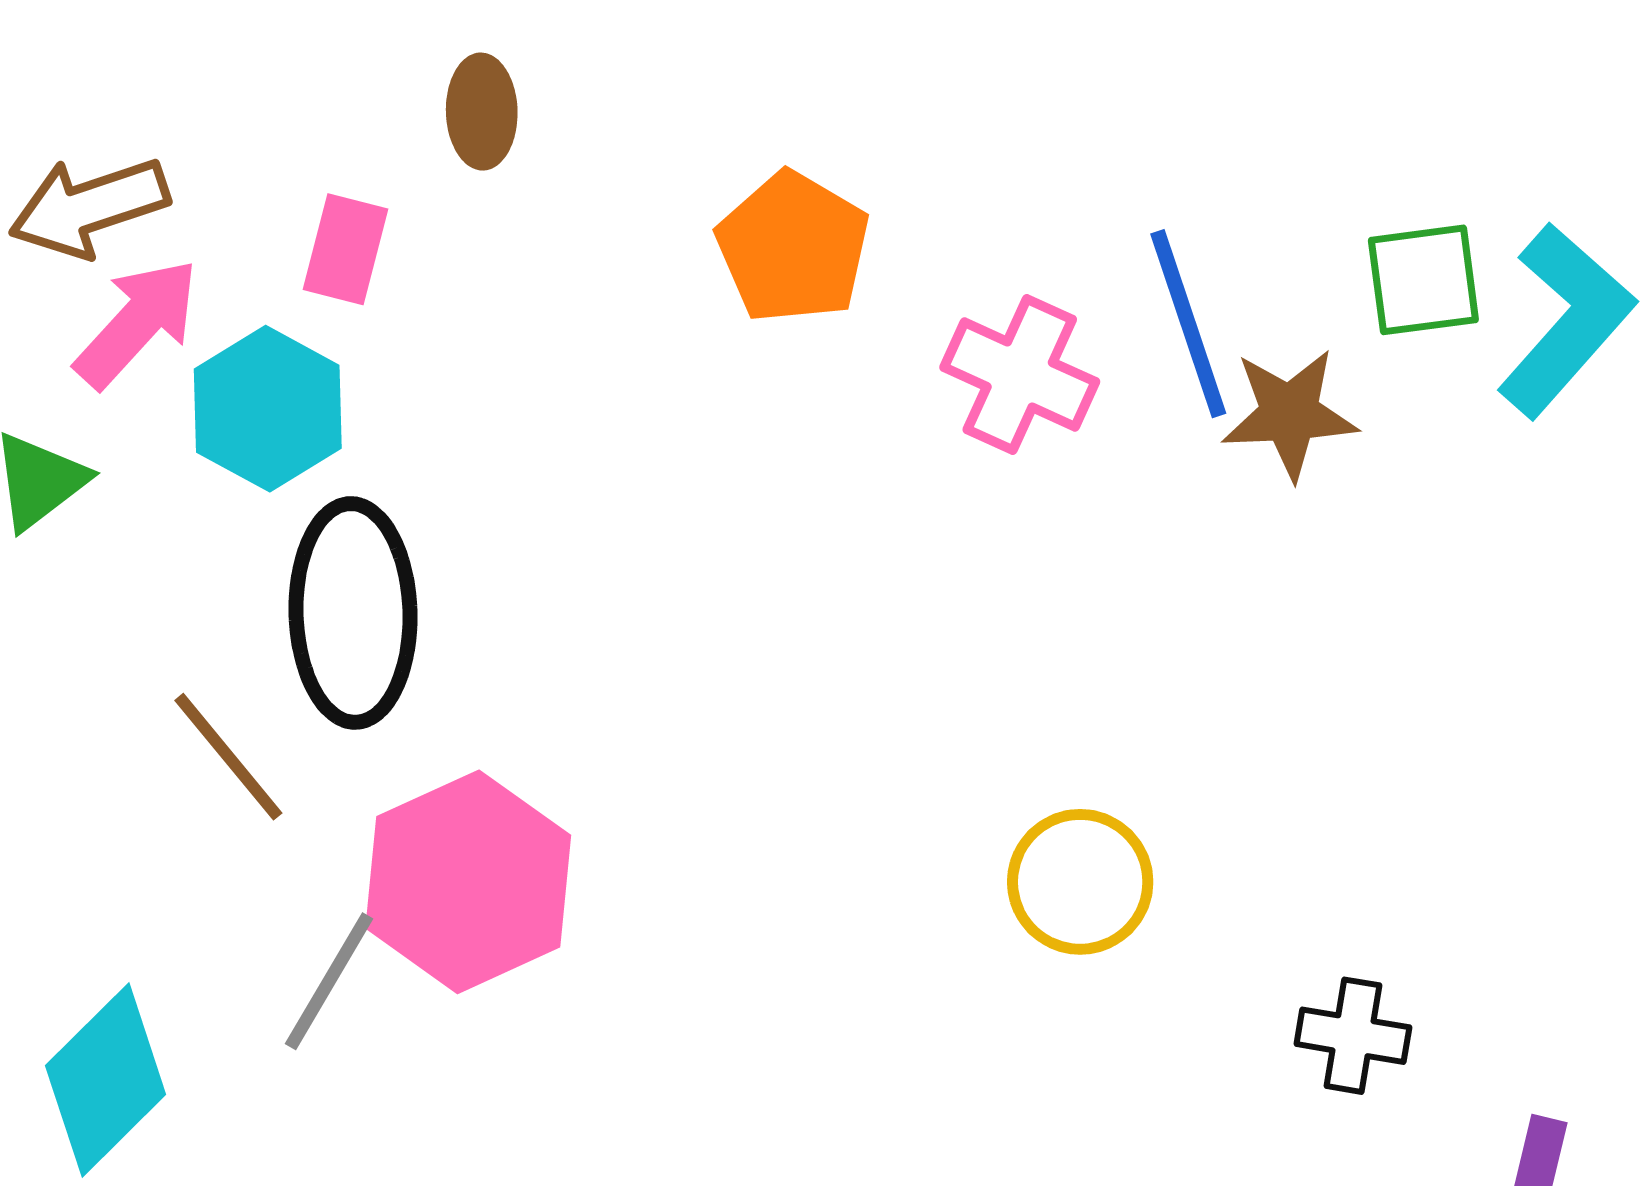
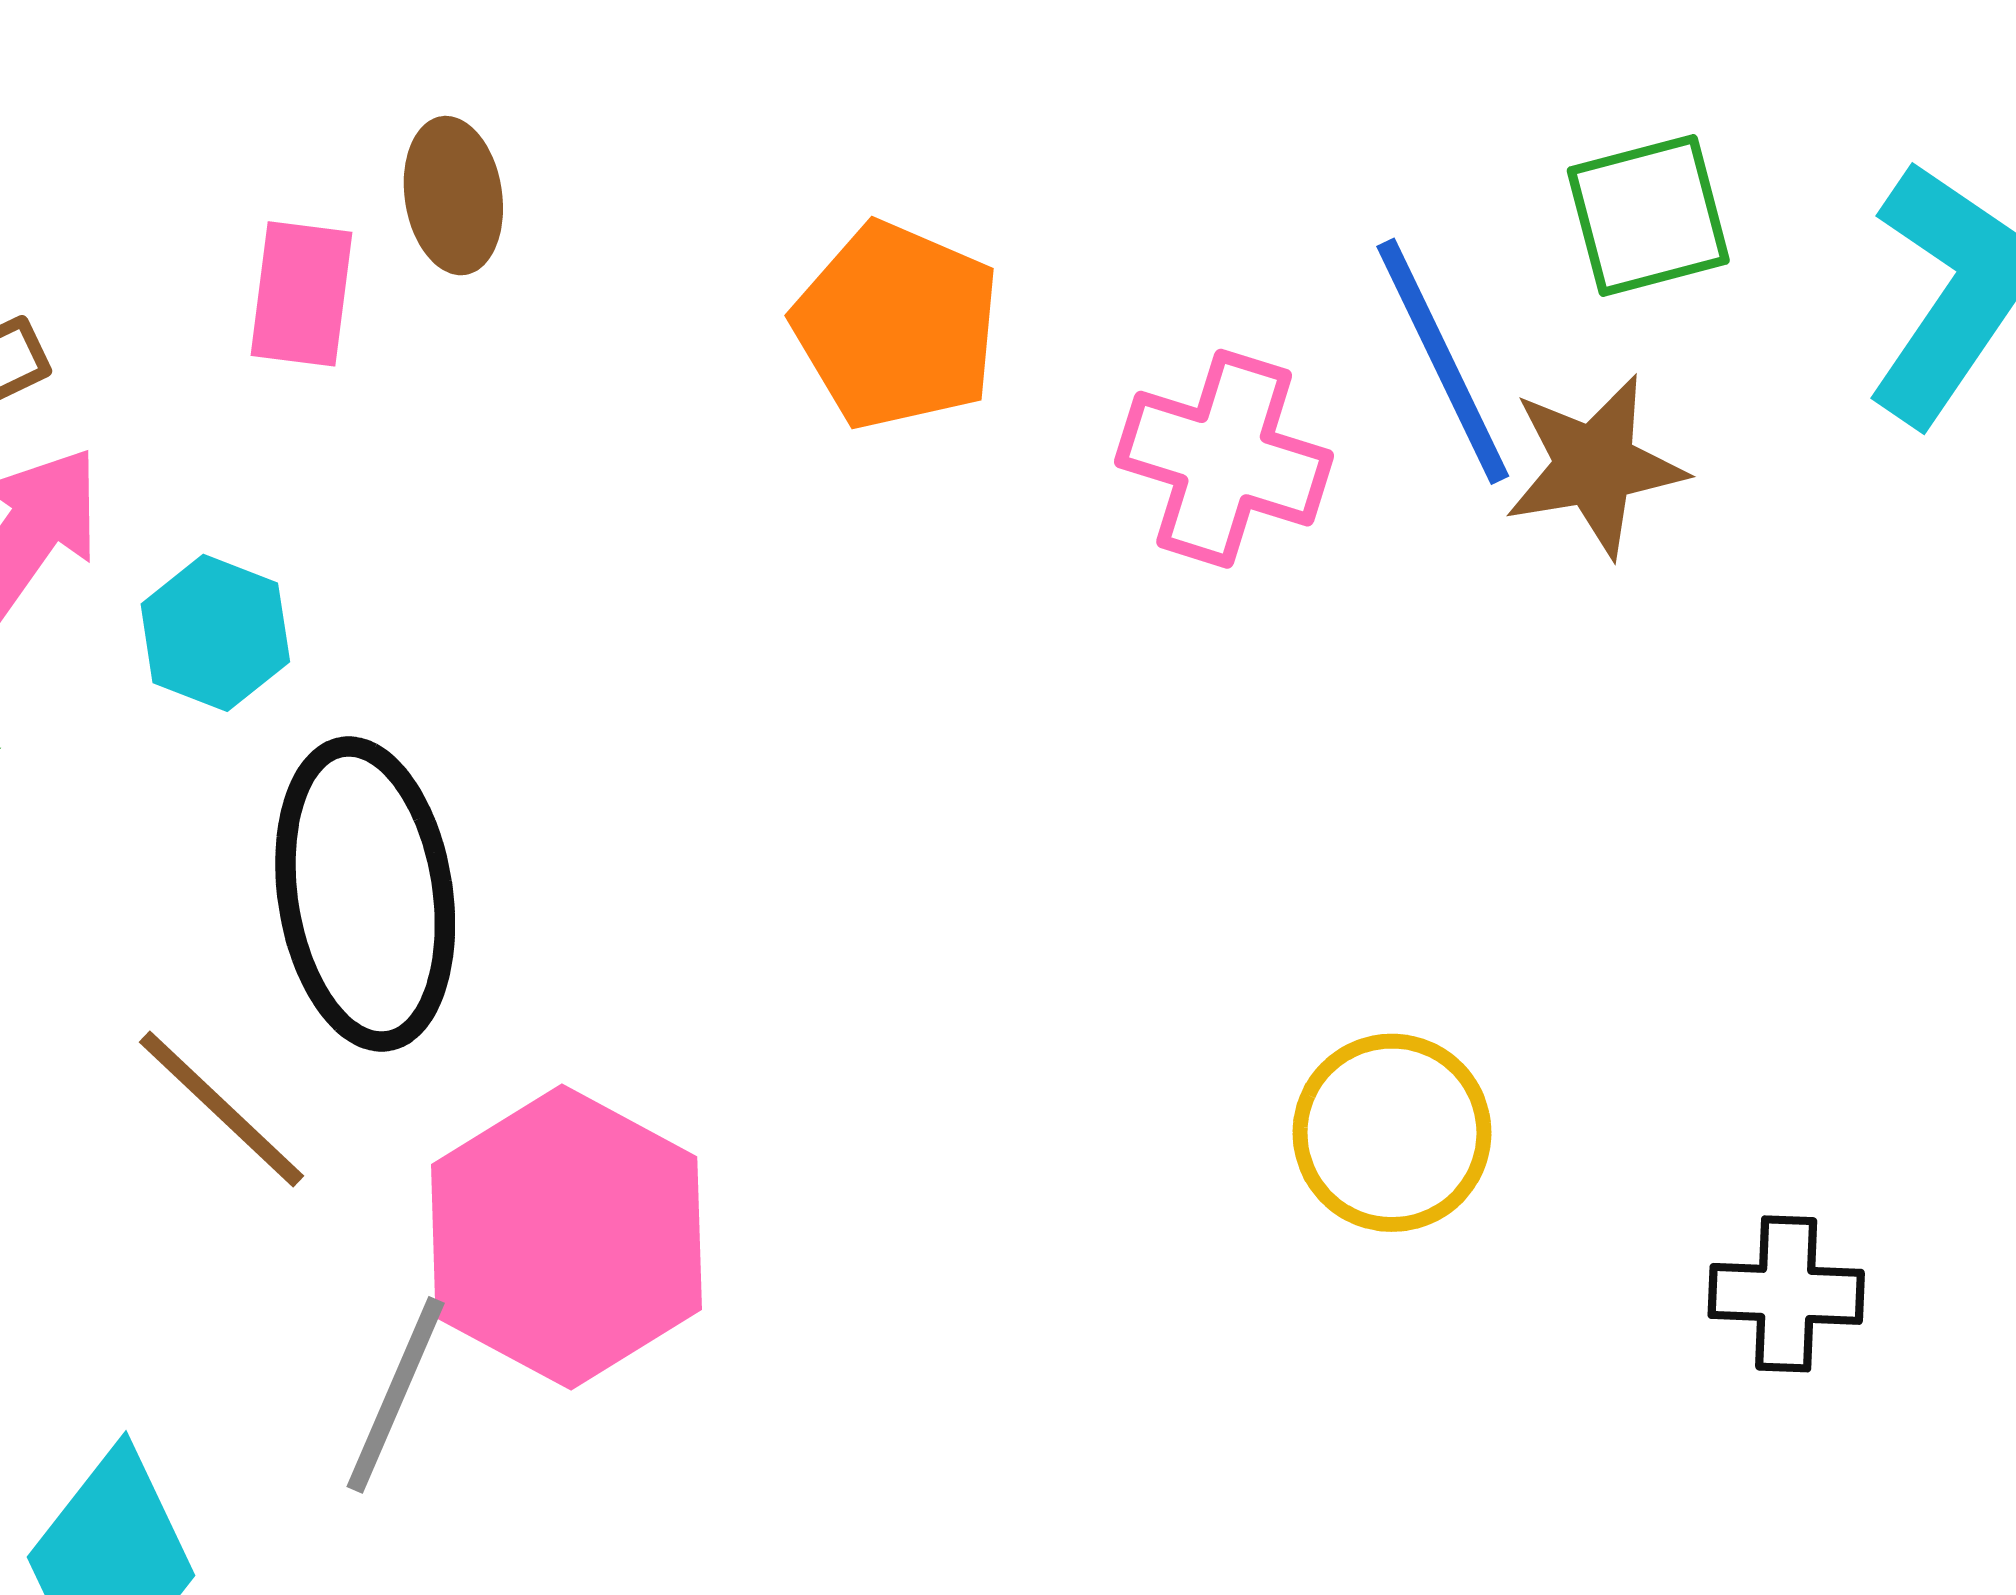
pink rectangle: (346, 249) -> (301, 294), moved
green square: (1423, 280) -> (1648, 215), moved
cyan hexagon: (268, 409) -> (215, 633), size x0.7

